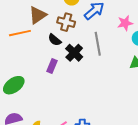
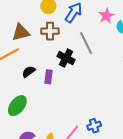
brown triangle: (38, 15) -> (21, 32), turned 36
black semicircle: (55, 40) -> (29, 72), moved, turned 120

